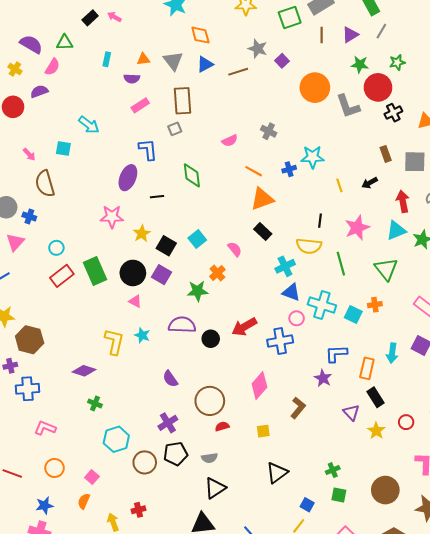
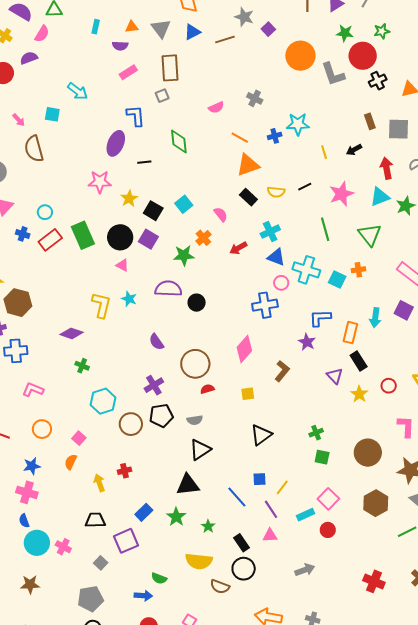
blue cross: (29, 216) -> (23, 234), moved
black line: (320, 221) -> (305, 187), turned 56
yellow semicircle: (309, 246) -> (276, 192), moved, size x0.7
red arrow: (244, 327) -> (238, 248), moved, size x0.7
blue square: (307, 505) -> (260, 479), moved, turned -32

